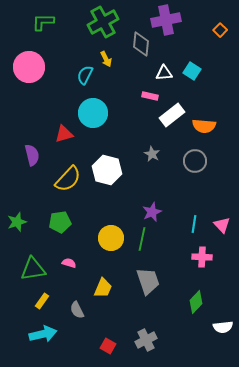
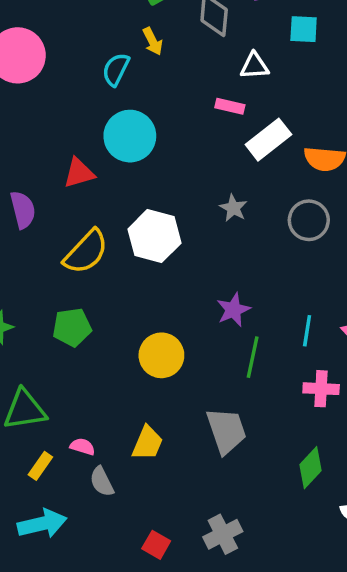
cyan square: (192, 71) -> (304, 29), moved, turned -30
green line: (142, 239) -> (253, 357), moved
pink semicircle: (69, 263) -> (82, 447), moved

